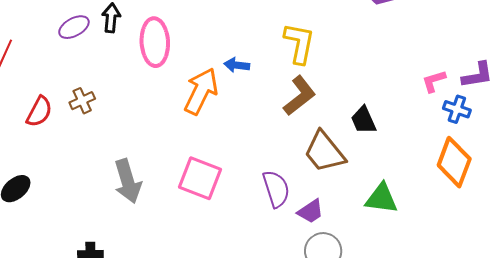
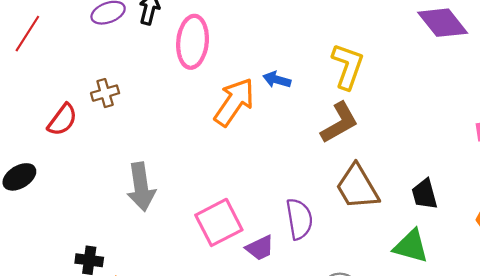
red semicircle: (39, 112) -> (62, 120), moved
black trapezoid: (364, 120) -> (425, 194), moved
pink square: (200, 178) -> (219, 222), moved, turned 33
purple trapezoid: (311, 211) -> (260, 248), moved

